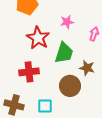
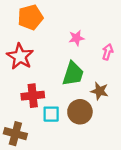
red star: (38, 38) -> (20, 56), moved
cyan square: (45, 106) -> (51, 114), moved

